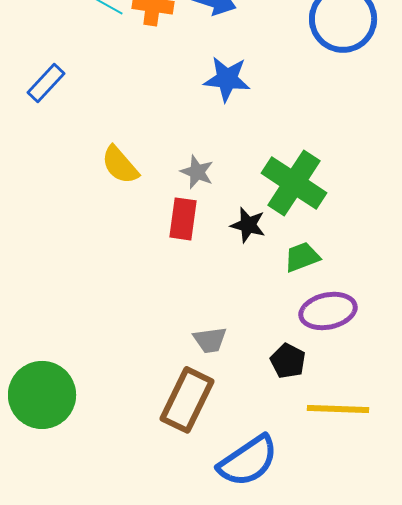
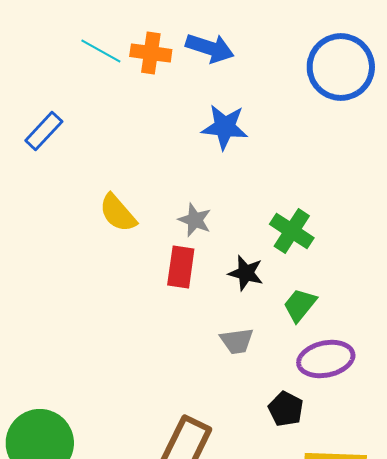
green cross: (294, 183) -> (292, 231), size x0.7
green trapezoid: (302, 257) -> (300, 305), turned -30
gray trapezoid: (210, 340) -> (237, 341), moved

